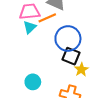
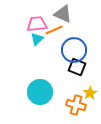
yellow star: (81, 70) -> (90, 93), moved
cyan circle: (33, 82) -> (40, 92), size x1.6

